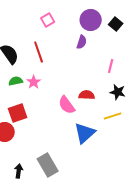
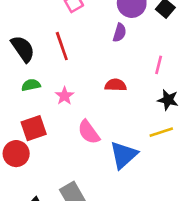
pink star: (34, 82) -> (65, 96), moved
red semicircle: (87, 95) -> (116, 85), moved
pink semicircle: (67, 105) -> (89, 132), moved

